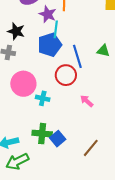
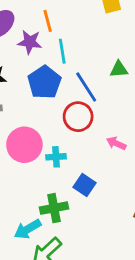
cyan line: (56, 29) -> (62, 51), moved
green cross: (42, 134) -> (54, 208), moved
blue square: (58, 139) -> (84, 185), moved

